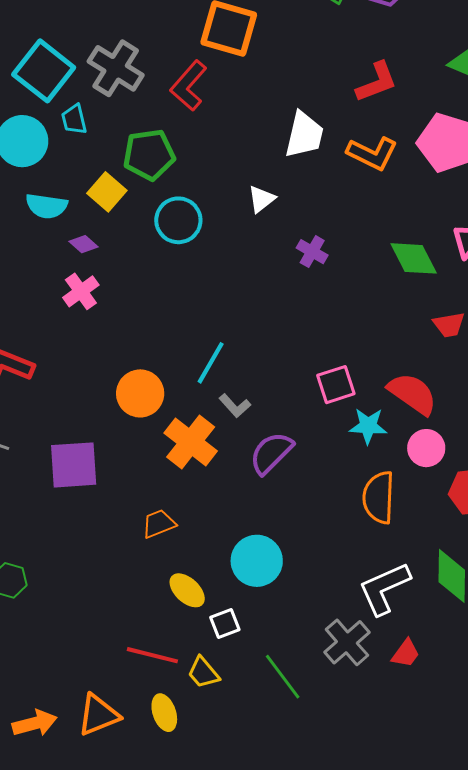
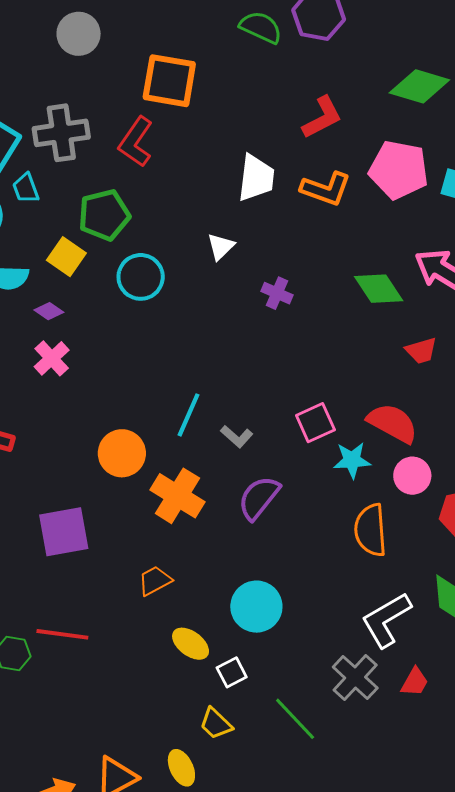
gray cross: (116, 68) -> (61, 133), turned -34
gray L-shape: (235, 406) -> (237, 436), moved
red line: (152, 655) -> (62, 634), moved

